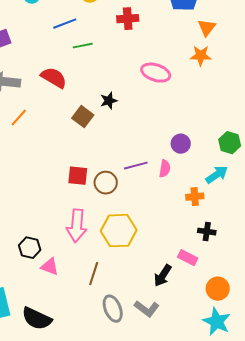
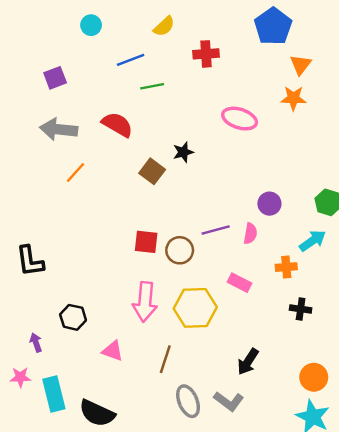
black hexagon: (30, 248) -> (73, 317), moved
pink rectangle: (188, 258) -> (240, 283), moved

